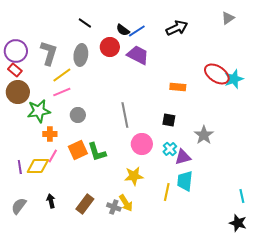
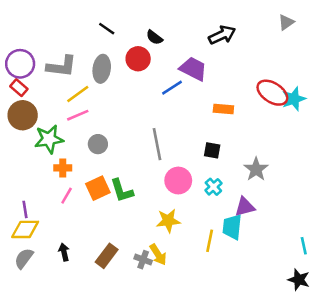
blue line: (137, 31) -> (172, 88), moved
gray L-shape: (49, 53) -> (62, 66), turned 80
purple trapezoid: (138, 55) -> (193, 69), moved
purple triangle: (183, 157) -> (245, 207), moved
yellow diamond: (38, 166) -> (25, 229), moved

